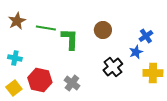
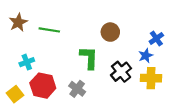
green L-shape: (70, 39) -> (89, 58), moved
cyan cross: (15, 58) -> (27, 62), moved, turned -32
yellow cross: (153, 73) -> (151, 78), moved

